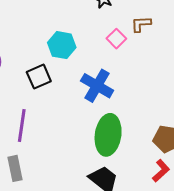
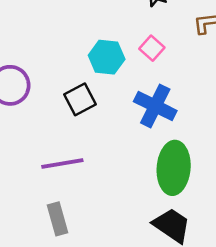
pink square: (116, 39) -> (152, 48), moved
purple line: (22, 126) -> (62, 163), turned 76

